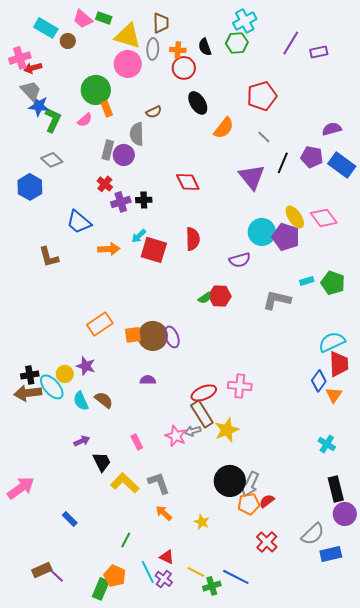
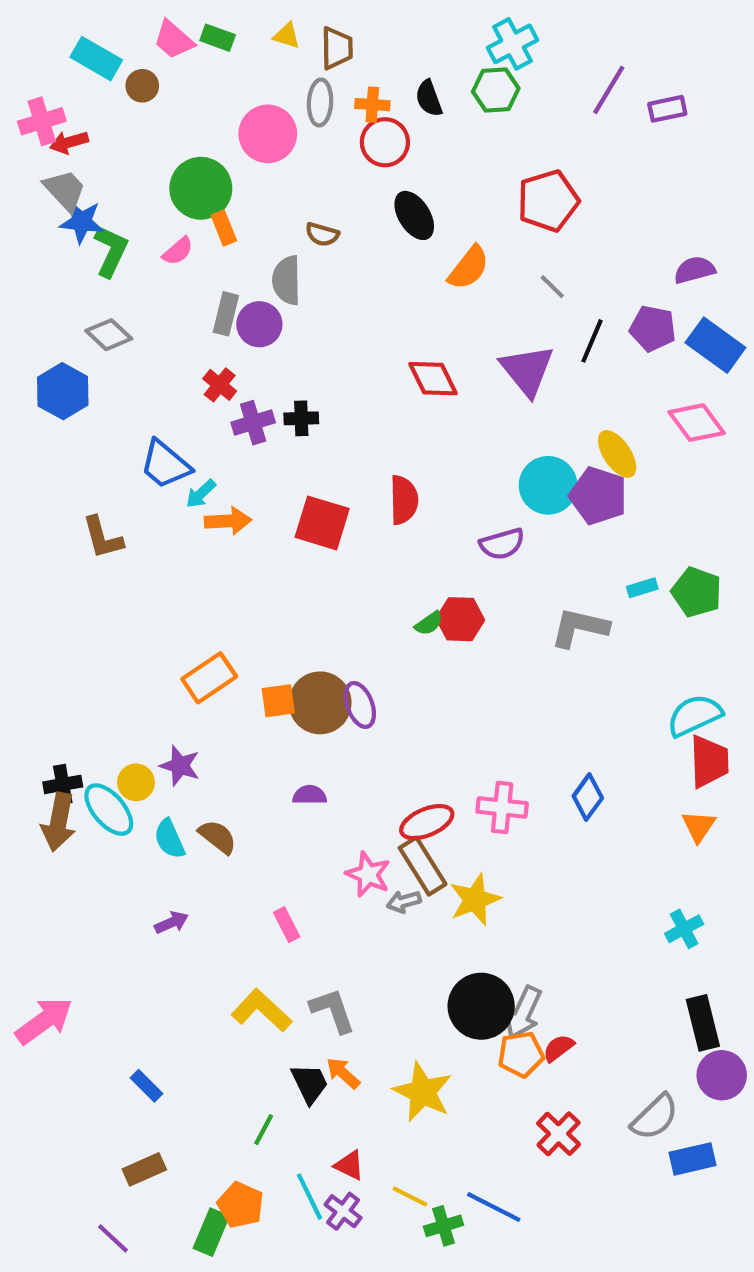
yellow triangle: (128, 36) -> (287, 36), moved, size x0.5
brown semicircle: (154, 112) -> (322, 234), turned 42
red diamond: (188, 182) -> (433, 379), moved
pink diamond: (324, 218) -> (697, 423), moved
cyan arrow: (139, 236) -> (201, 494), moved
blue diamond: (319, 381) -> (588, 797), moved
brown arrow: (28, 393) -> (59, 822), turned -72
pink star: (176, 436) -> (368, 874), moved
cyan cross: (327, 444) -> (684, 929), turned 30
black trapezoid: (102, 462) -> (310, 1084), moved
yellow star: (202, 522) -> (423, 1092), size x1.8
brown rectangle: (42, 570) -> (144, 1169), moved
purple line: (56, 575) -> (113, 1238), moved

